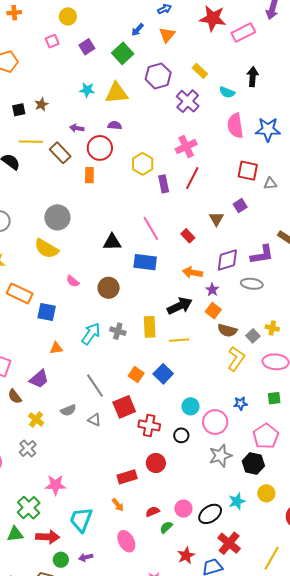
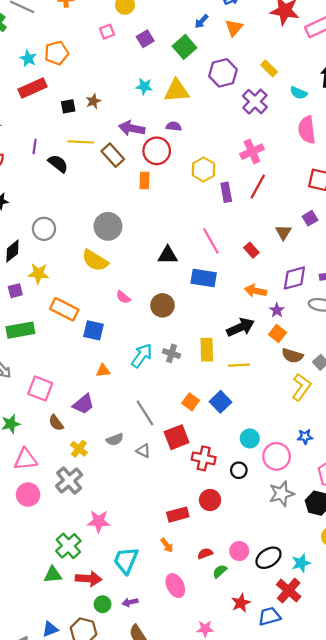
purple arrow: (77, 128) -> (132, 128), size x1.6
gray cross: (28, 448) -> (69, 480), size x1.4
cyan star: (237, 501) -> (301, 563), moved

